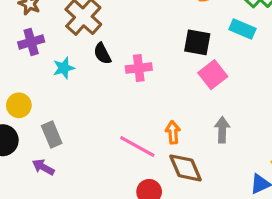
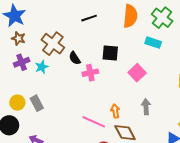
black square: (197, 42) -> (110, 53), moved
black semicircle: (102, 54) -> (75, 58), moved
cyan star: (64, 68) -> (42, 67), moved
gray rectangle: (52, 134) -> (37, 103), moved

